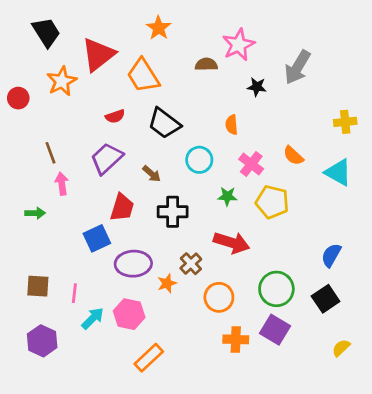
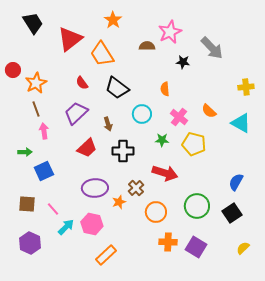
gray arrow: (298, 67) -> (212, 48), turned -75
orange star: (62, 81) -> (36, 83), moved
red semicircle: (115, 116) -> (82, 83), turned 72
brown arrow: (152, 174) -> (108, 124), turned 32
red trapezoid: (122, 208) -> (87, 148), turned 30
blue square: (97, 238) -> (44, 171), moved
pink line: (74, 293) -> (53, 209), turned -48
purple square: (275, 330) -> (196, 247), moved

